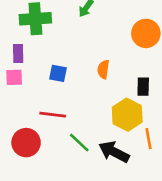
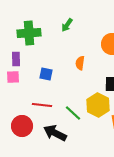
orange semicircle: (103, 69) -> (80, 63), moved
green line: (79, 143) -> (73, 113), moved
black arrow: (114, 152) -> (55, 133), moved

